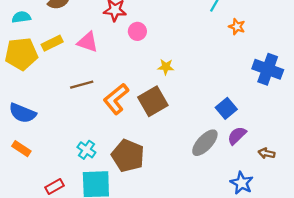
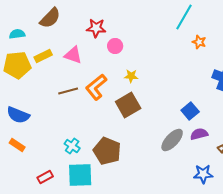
yellow star: (166, 67) -> (131, 76), moved
orange L-shape: (116, 99) -> (96, 87), moved
purple semicircle: (237, 136) -> (199, 134), turned 30
blue star: (242, 183) -> (203, 174), turned -30

